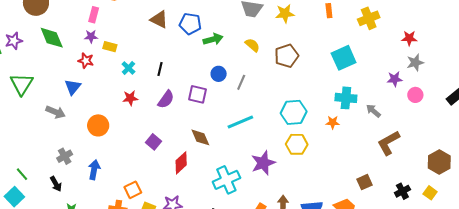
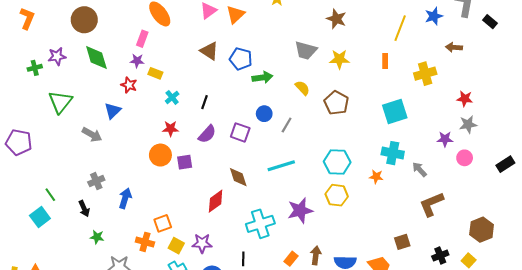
brown pentagon: (287, 56) -> (336, 103), turned -30
orange circle: (98, 125) -> (160, 155), moved
purple square: (153, 142) -> (185, 162), moved, turned 35

